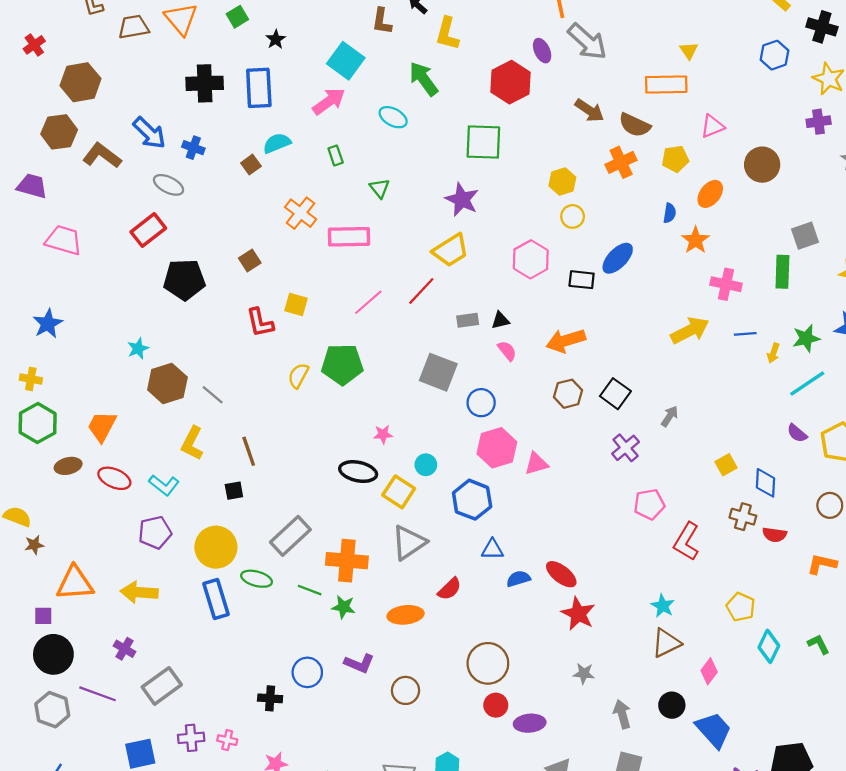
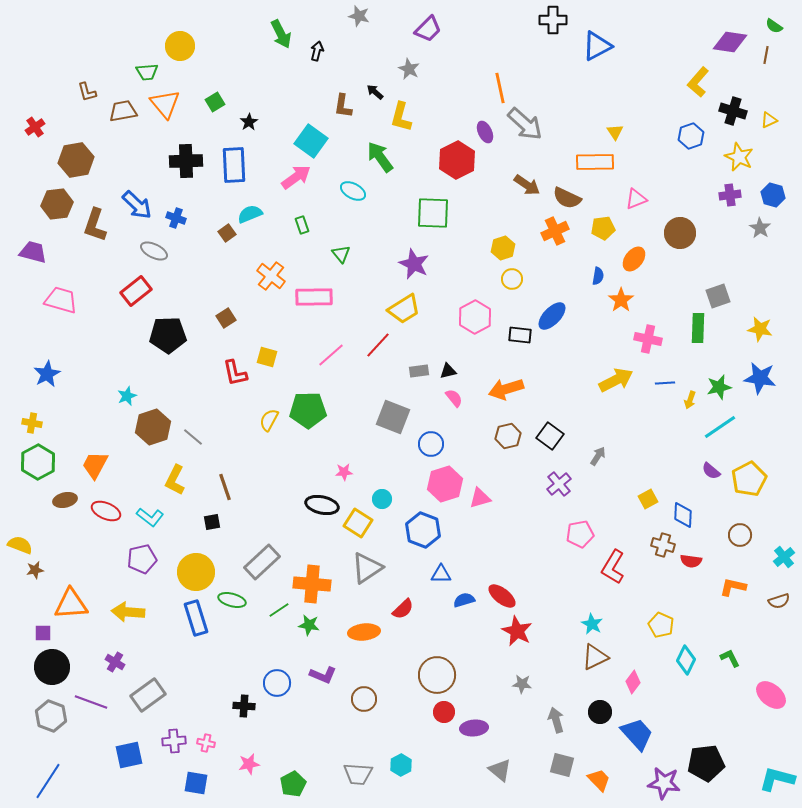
brown L-shape: (102, 156) -> (95, 225), turned -108
green line: (310, 590) -> (279, 610), turned -55

